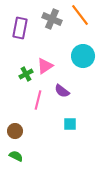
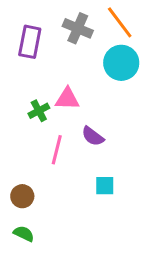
cyan circle: (83, 56) -> (121, 63), moved
pink triangle: (45, 66) -> (67, 99), turned 36

